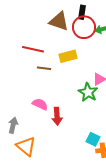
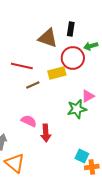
red circle: (84, 27) -> (73, 58), moved
brown line: (44, 68) -> (33, 85), turned -32
green star: (88, 92) -> (77, 109), turned 30

